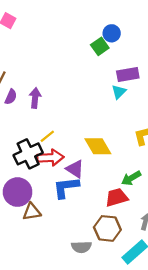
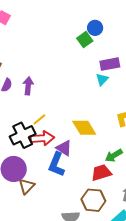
blue L-shape: (66, 187) -> (56, 164), turned -60
brown triangle: (32, 212) -> (26, 186), turned -36

